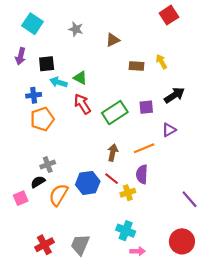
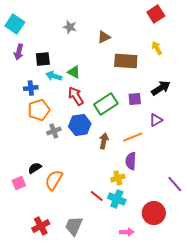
cyan square: (33, 24) -> (15, 24), moved
yellow arrow: (161, 62) -> (157, 48), moved
brown rectangle: (136, 66) -> (126, 61), size x1.6
gray cross: (48, 165) -> (54, 131), moved
red line: (112, 179) -> (97, 196), moved
blue hexagon: (88, 183) -> (80, 125), moved
cyan cross: (126, 231) -> (117, 199), moved
red circle: (182, 241) -> (154, 213), moved

